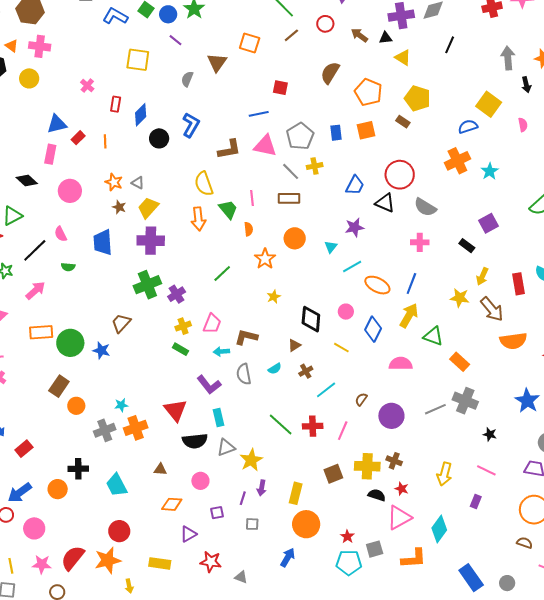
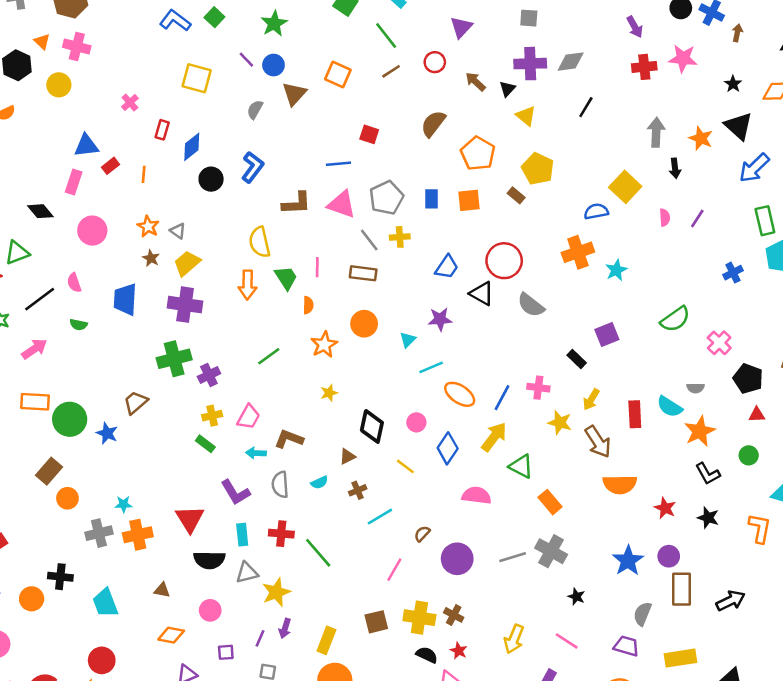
blue circle: (168, 14) -> (273, 65), moved
black triangle: (386, 38) -> (507, 89), turned -48
pink cross: (420, 242) -> (538, 388), moved
red cross: (313, 426) -> (281, 534), moved

